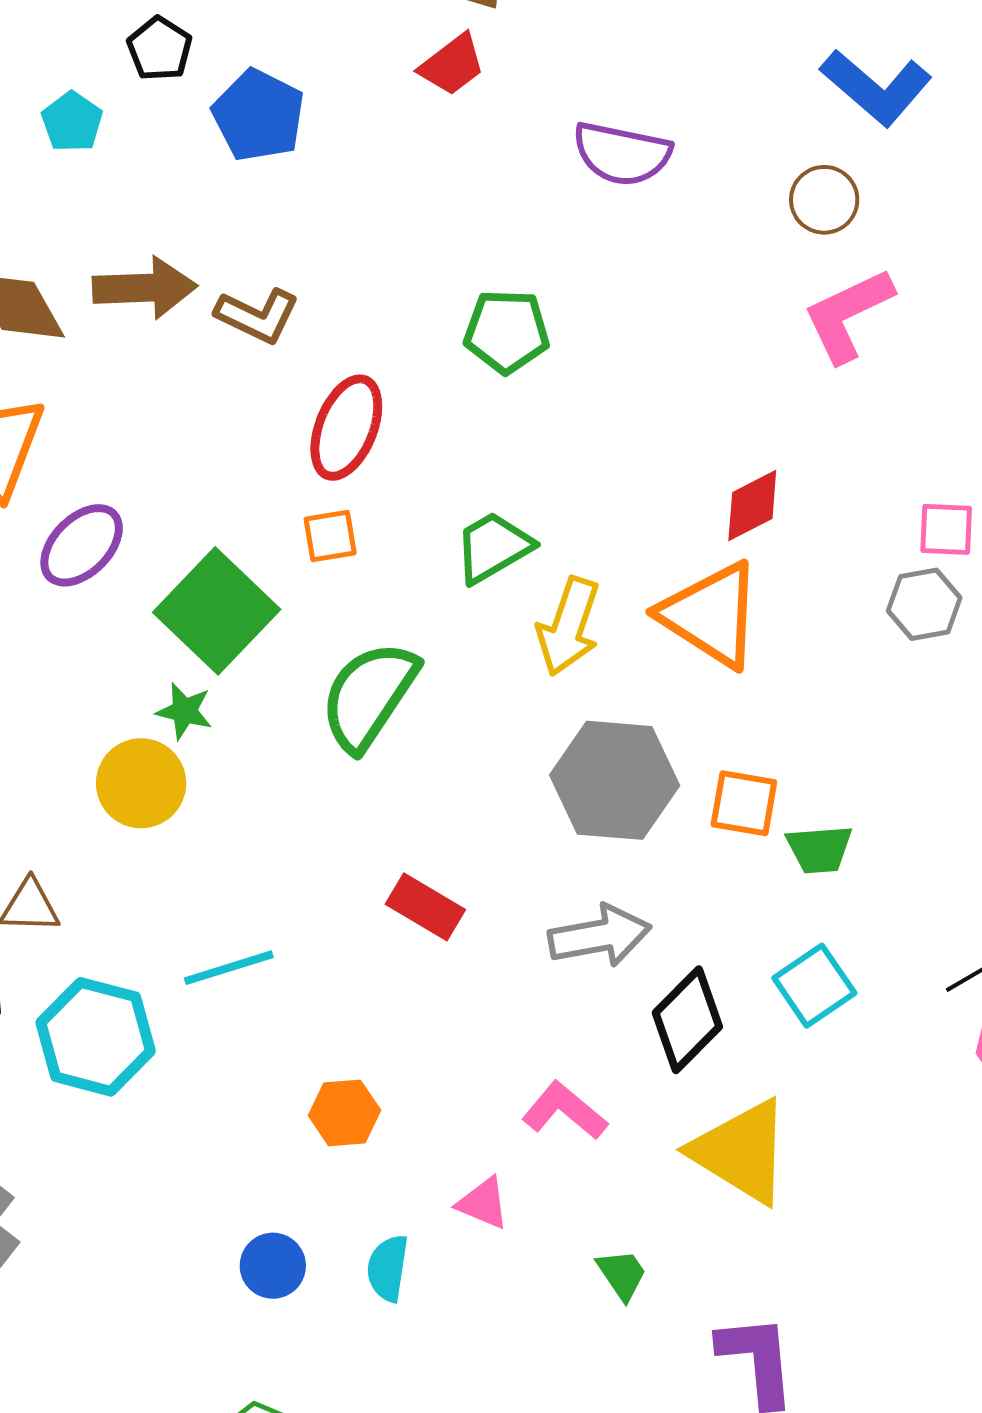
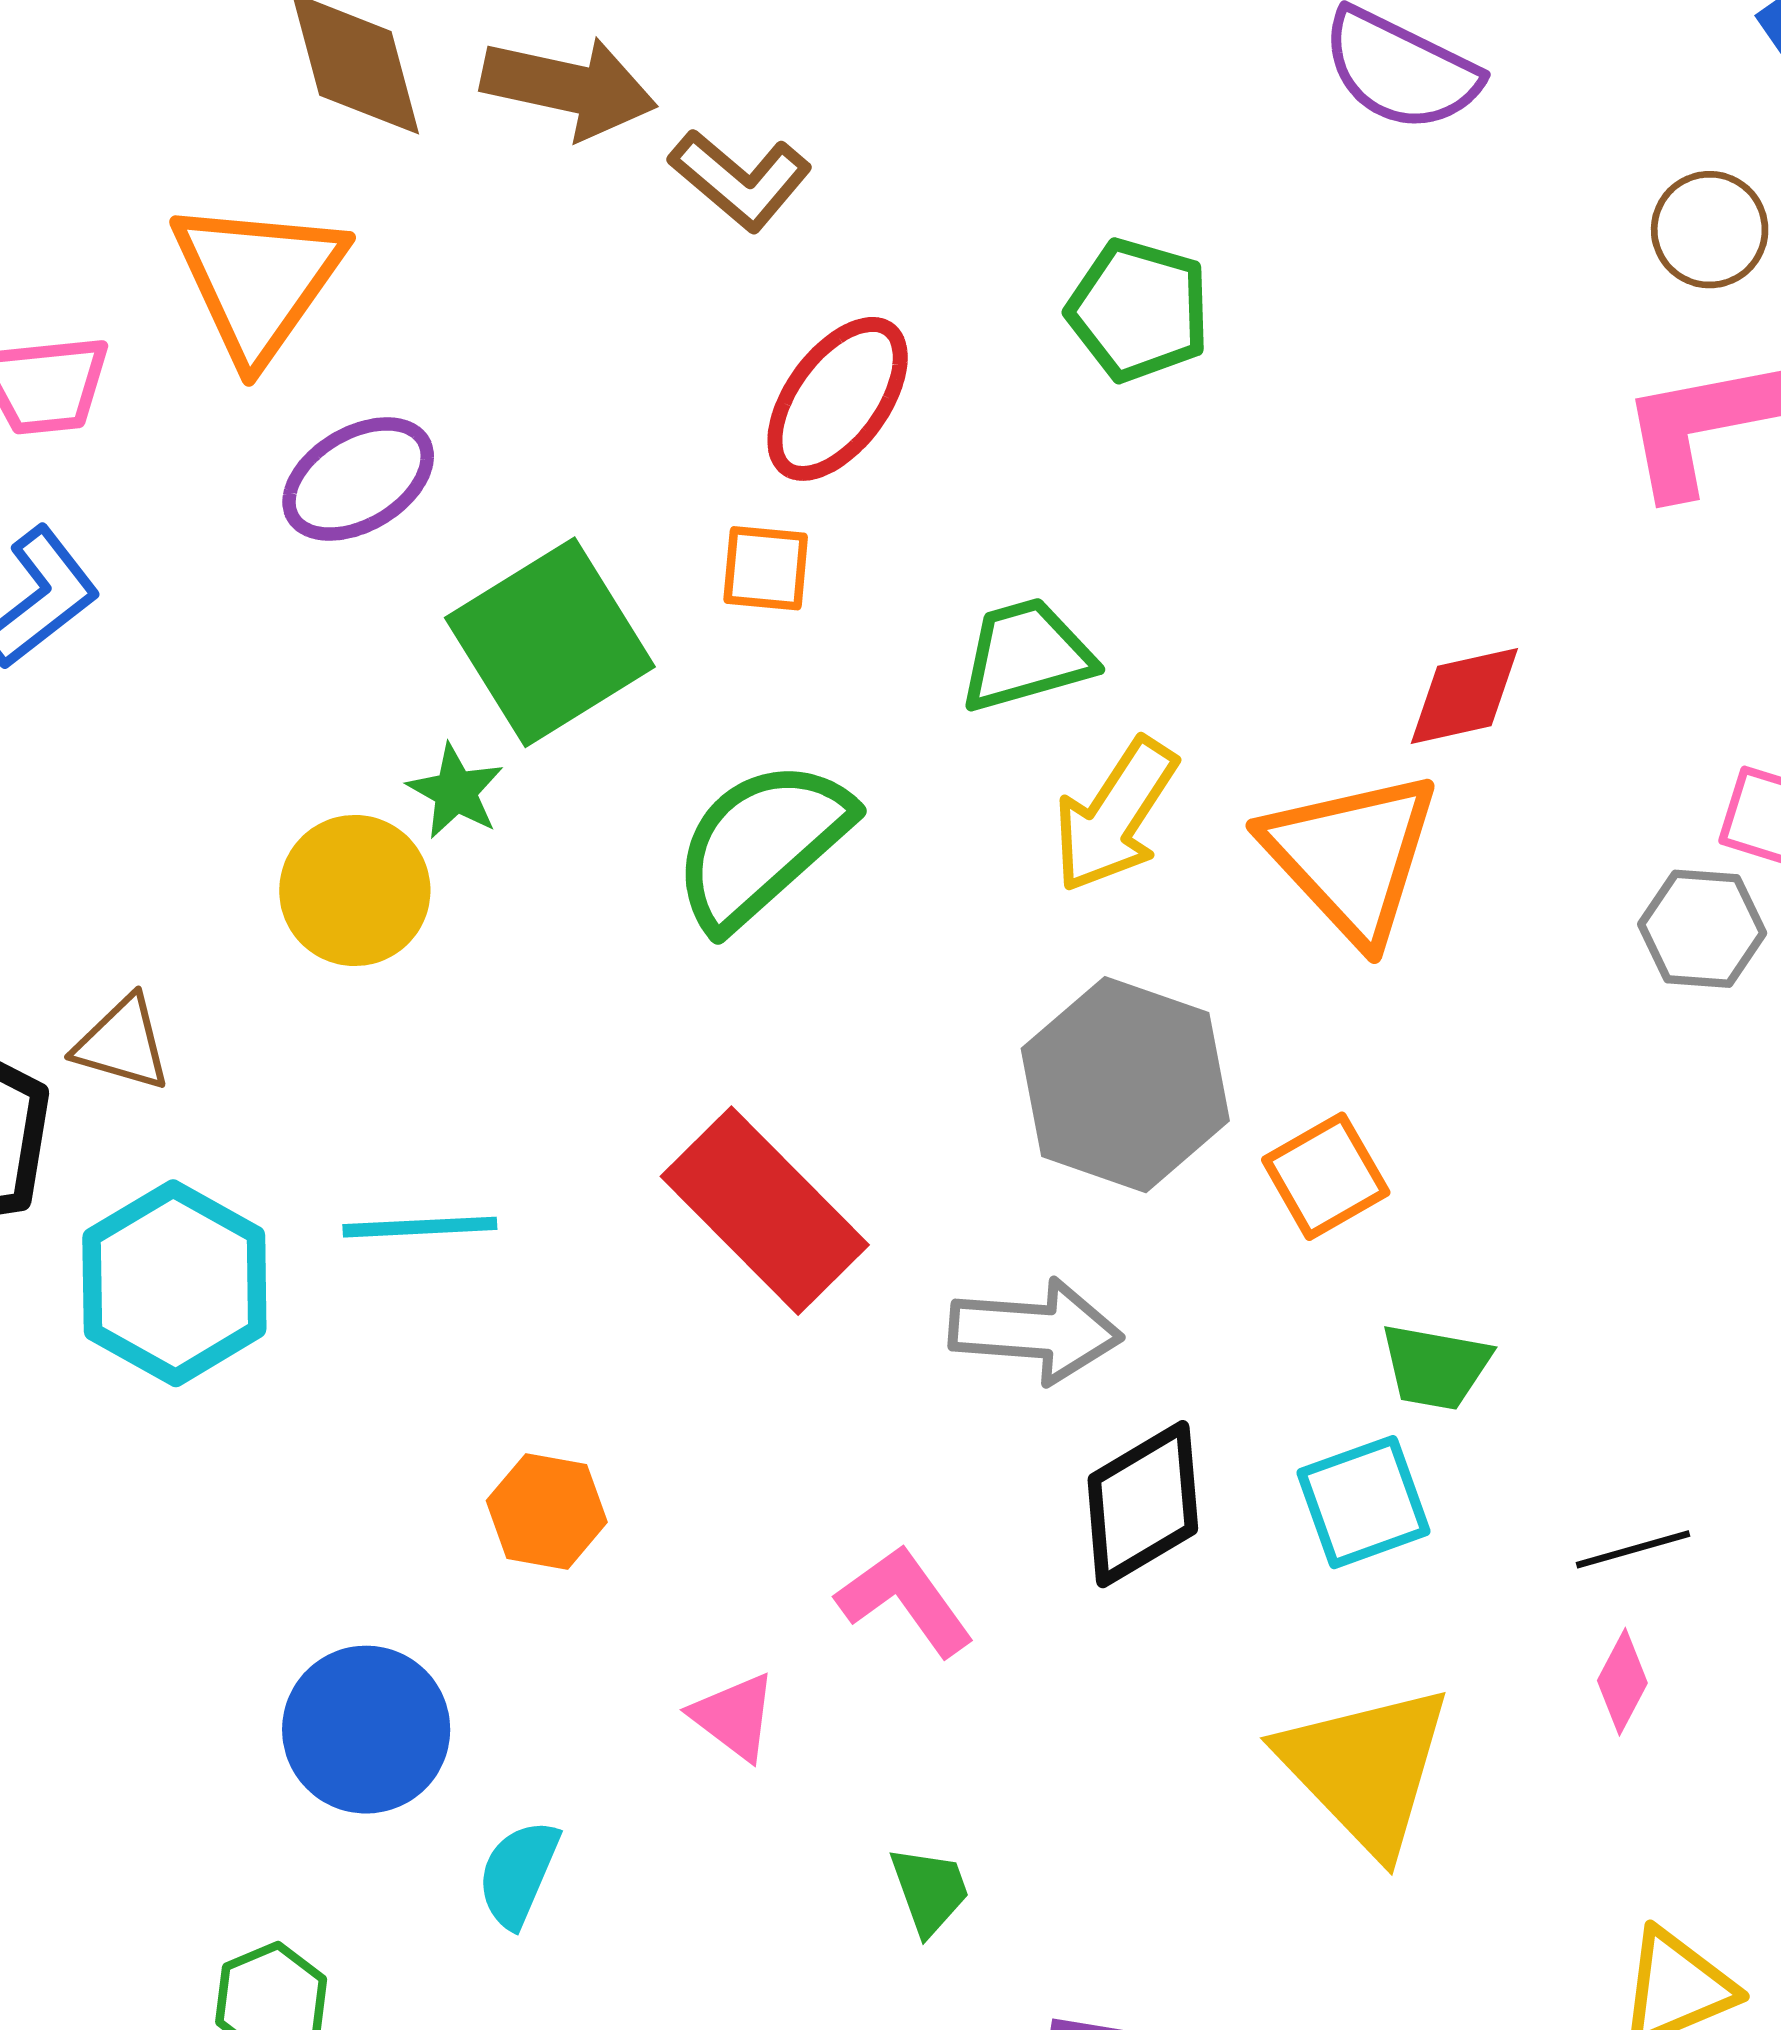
orange square: (744, 803) -> (1326, 1176), turned 36
green trapezoid: (819, 849) -> (1436, 1367), moved
red rectangle: (425, 907) -> (765, 1211), size x1.6
yellow triangle: (741, 1152) -> (1366, 1769), moved
blue circle: (273, 1266) -> (366, 1730), size x1.5
cyan semicircle: (388, 1268) -> (518, 1874), moved

